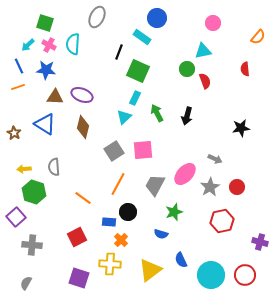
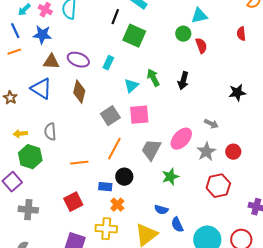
cyan rectangle: (135, 98) -> (108, 63), moved
cyan triangle: (124, 117) -> (131, 86), moved
orange line: (83, 198) -> (79, 163), turned -42
blue semicircle: (161, 234) -> (161, 210), moved

